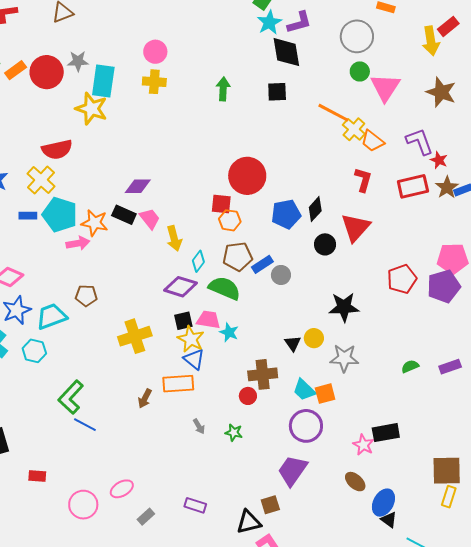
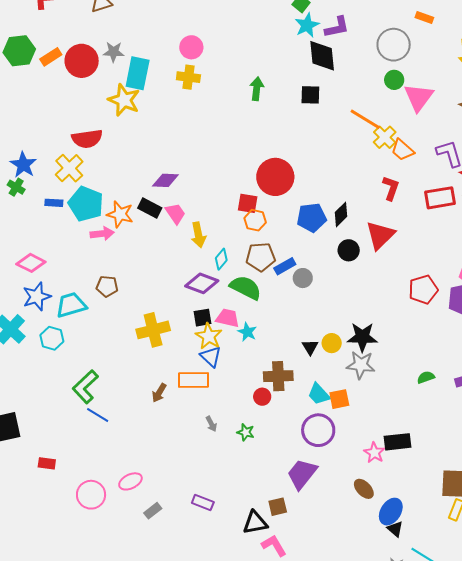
black star: (344, 307) -> (362, 337), moved

